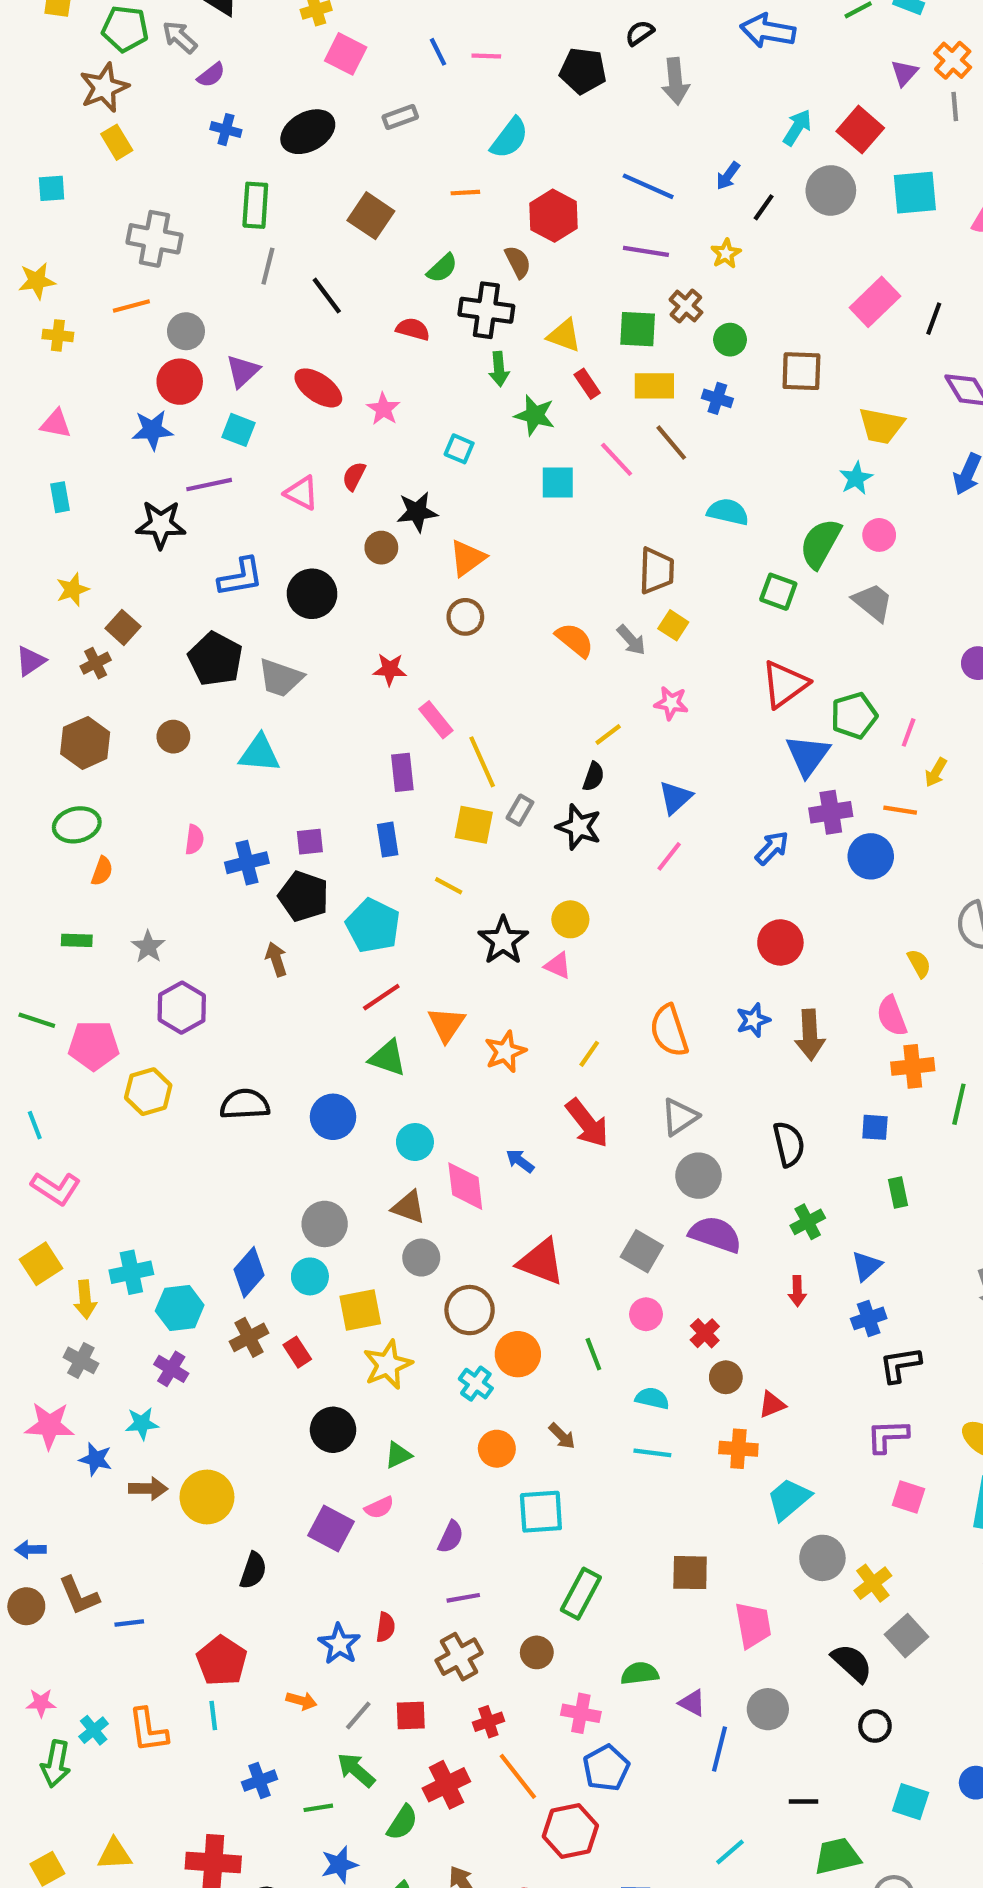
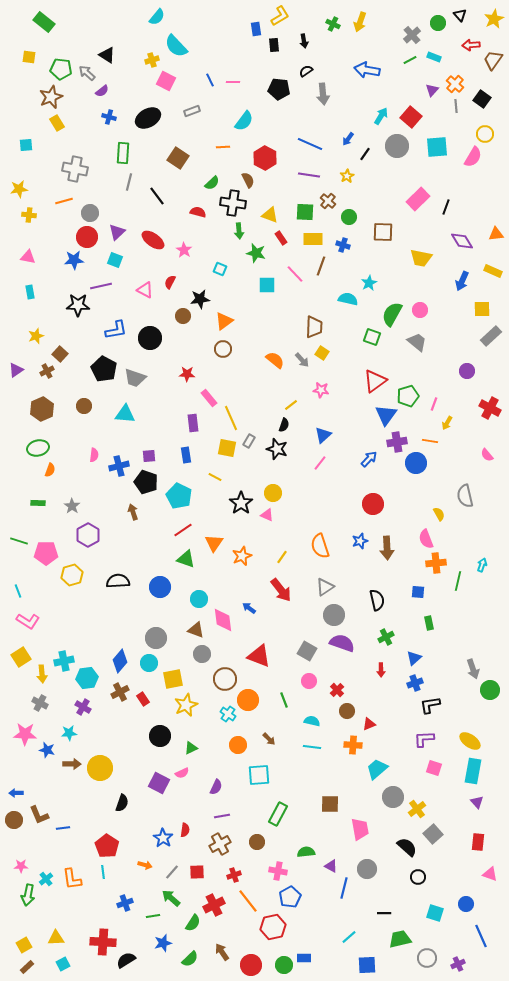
brown line: (671, 443) -> (321, 266), turned 60
cyan star: (856, 478) -> (369, 283), moved

